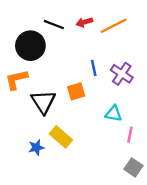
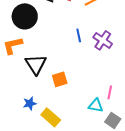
orange square: (76, 91) -> (60, 79), moved
cyan triangle: (114, 114) -> (96, 105), moved
yellow rectangle: (61, 137) -> (51, 117), moved

